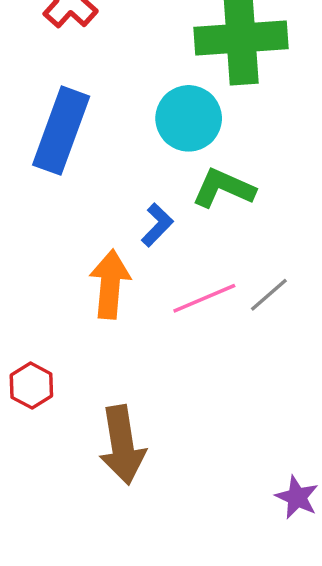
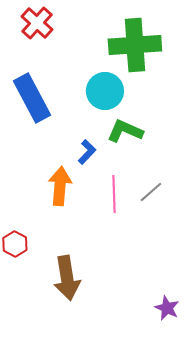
blue rectangle: (61, 131) -> (32, 98), turned -48
pink line: (204, 298) -> (114, 194), turned -69

